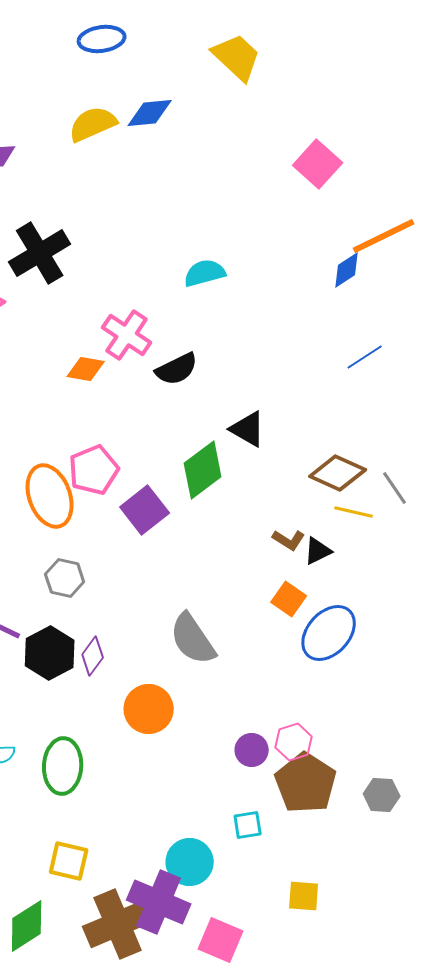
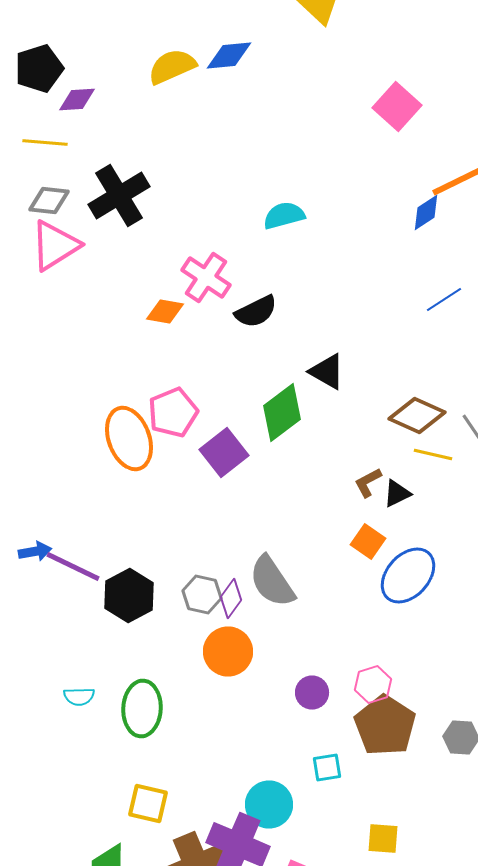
brown L-shape: (289, 540) -> (368, 482), turned 120
gray hexagon: (65, 578) -> (202, 594), moved
purple diamond: (93, 656) -> (231, 598), moved
purple circle: (252, 750) -> (312, 692), moved

